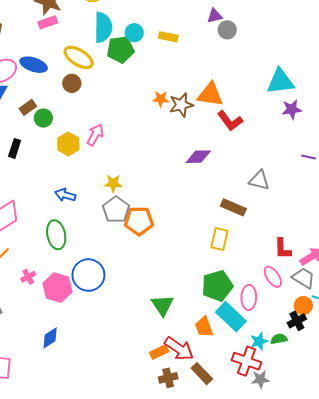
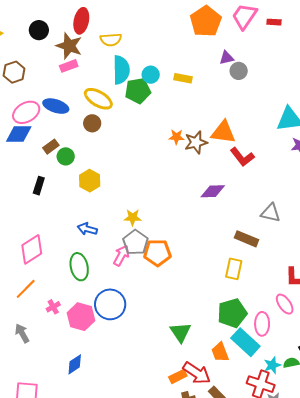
pink arrow: (95, 135) -> (121, 255), moved

